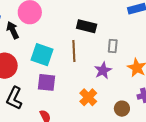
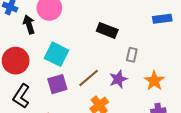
brown line: (74, 51) -> (89, 78), moved, turned 45
purple square: (46, 82) -> (57, 84), turned -30

